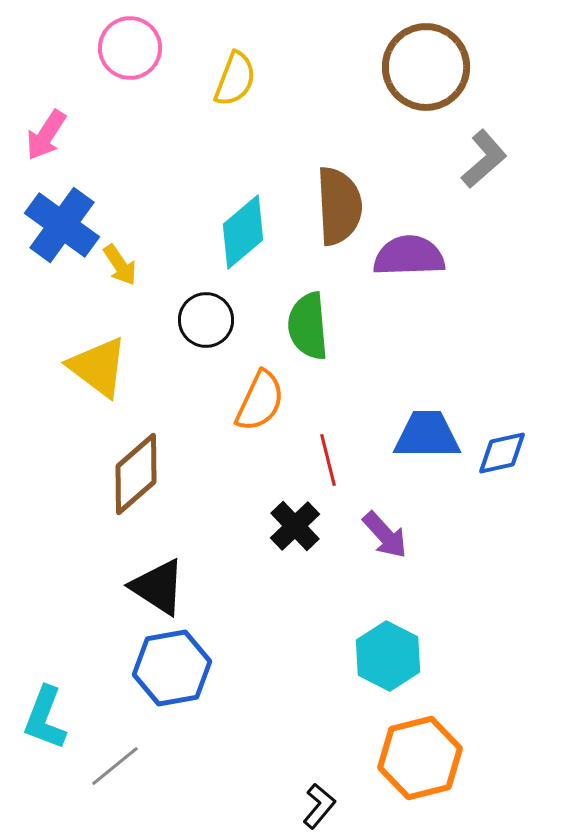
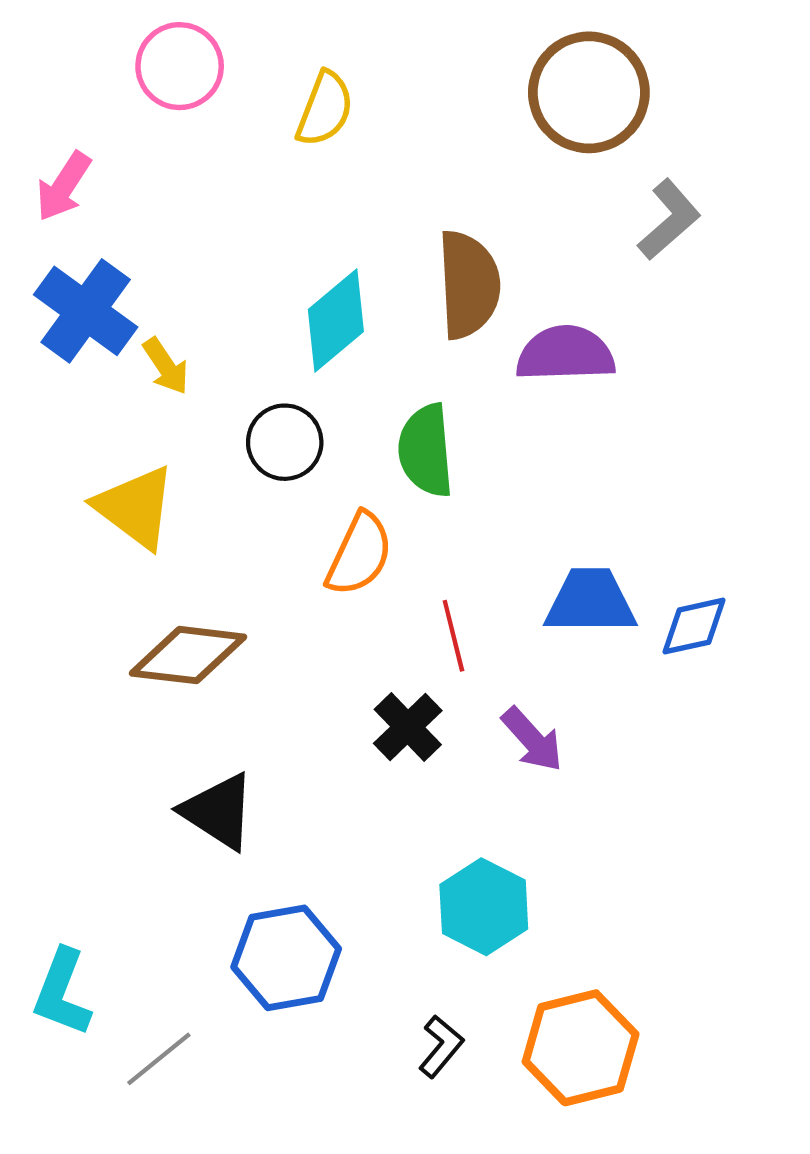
brown diamond: (136, 474) -> (188, 655), turned 48
cyan hexagon: (388, 656) -> (484, 907), moved
blue hexagon: (172, 668) -> (286, 958), moved
black L-shape: (319, 806) -> (441, 1046), moved

